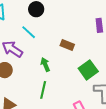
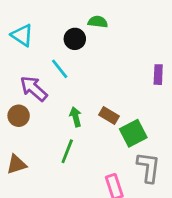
brown rectangle: (67, 45) -> (109, 116), moved

